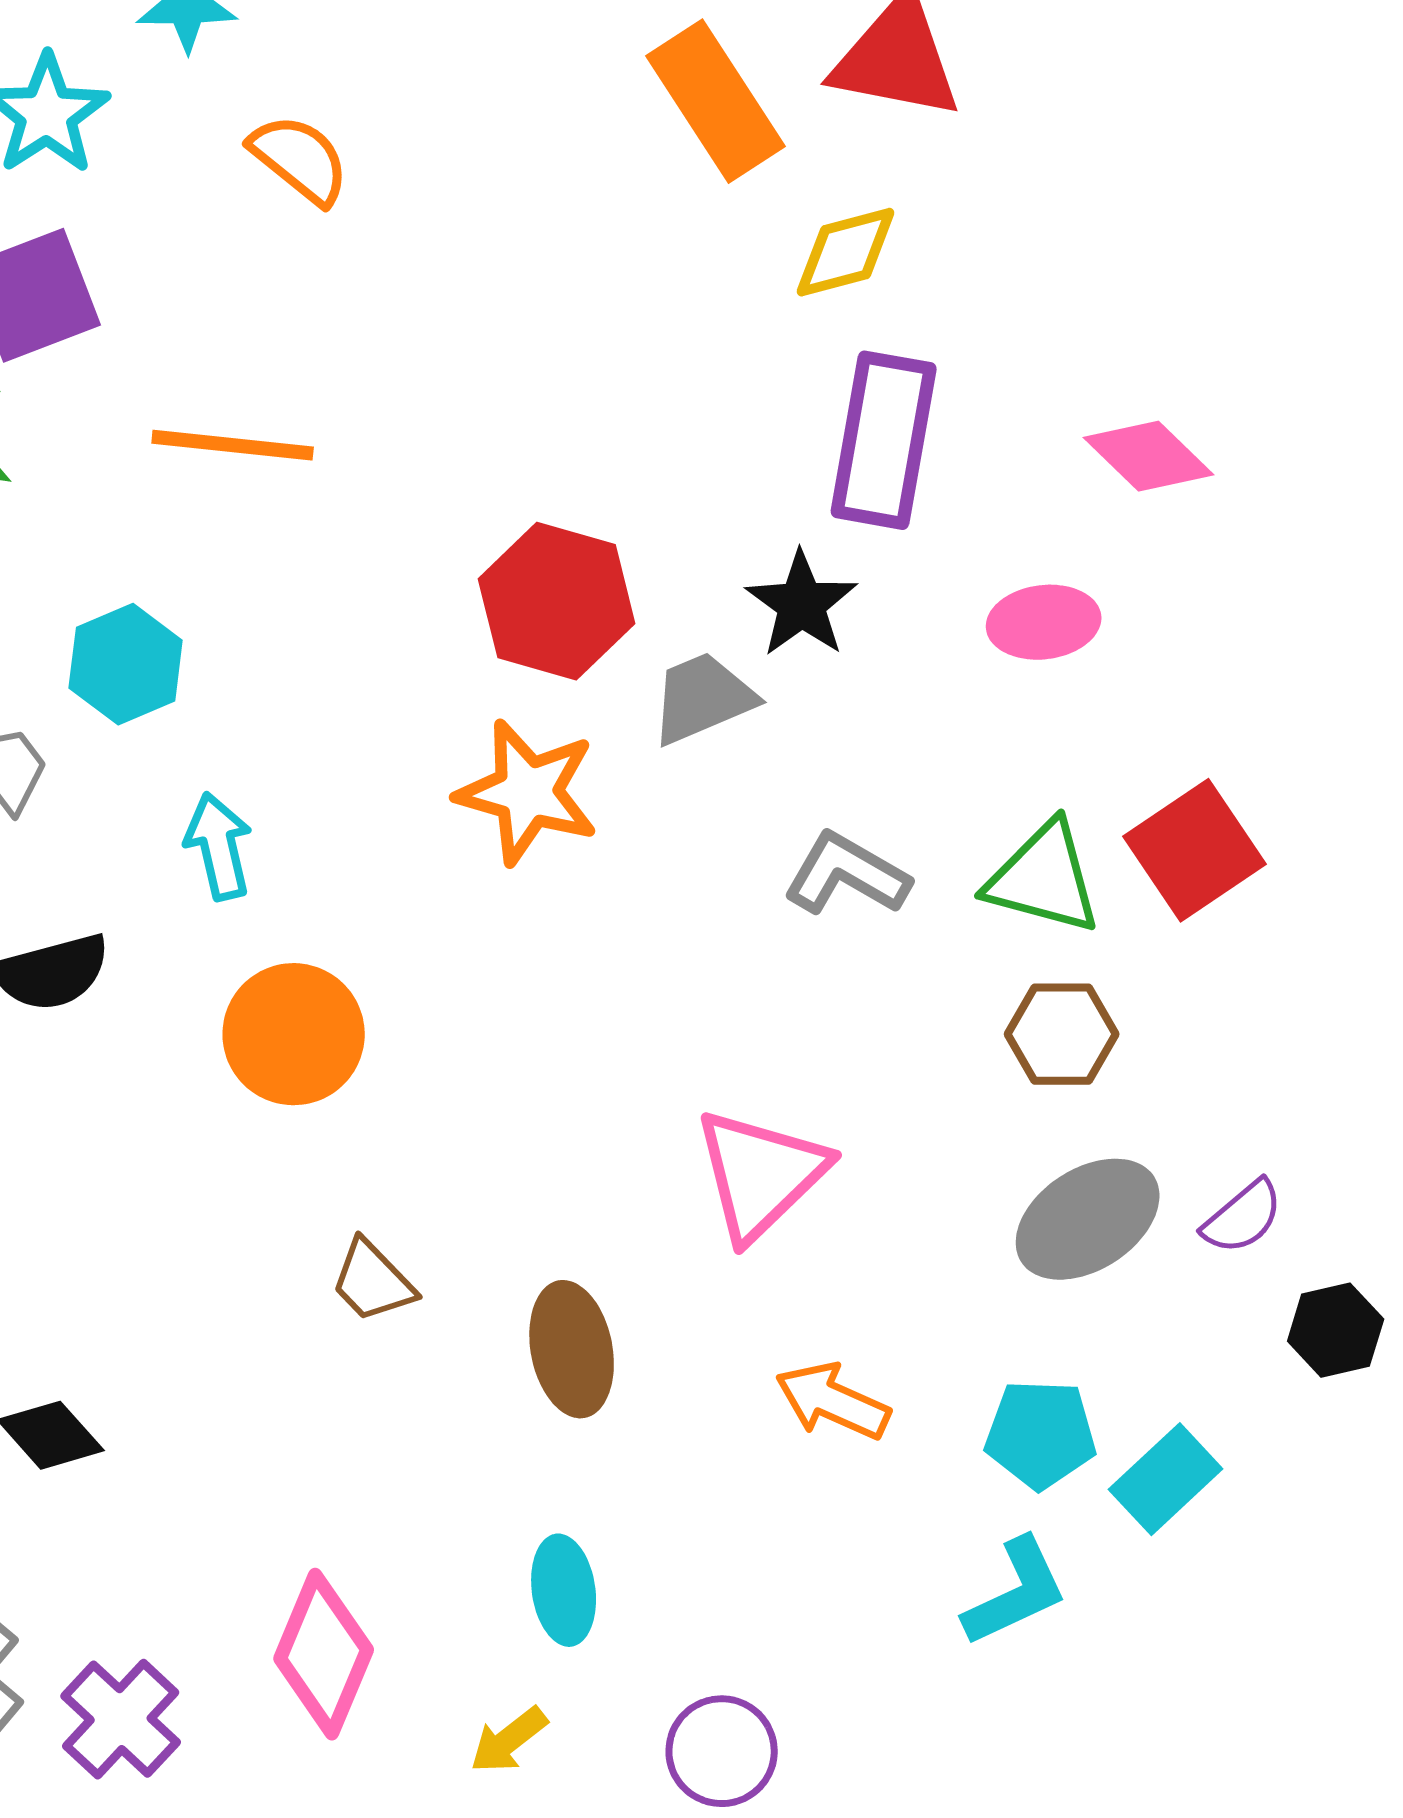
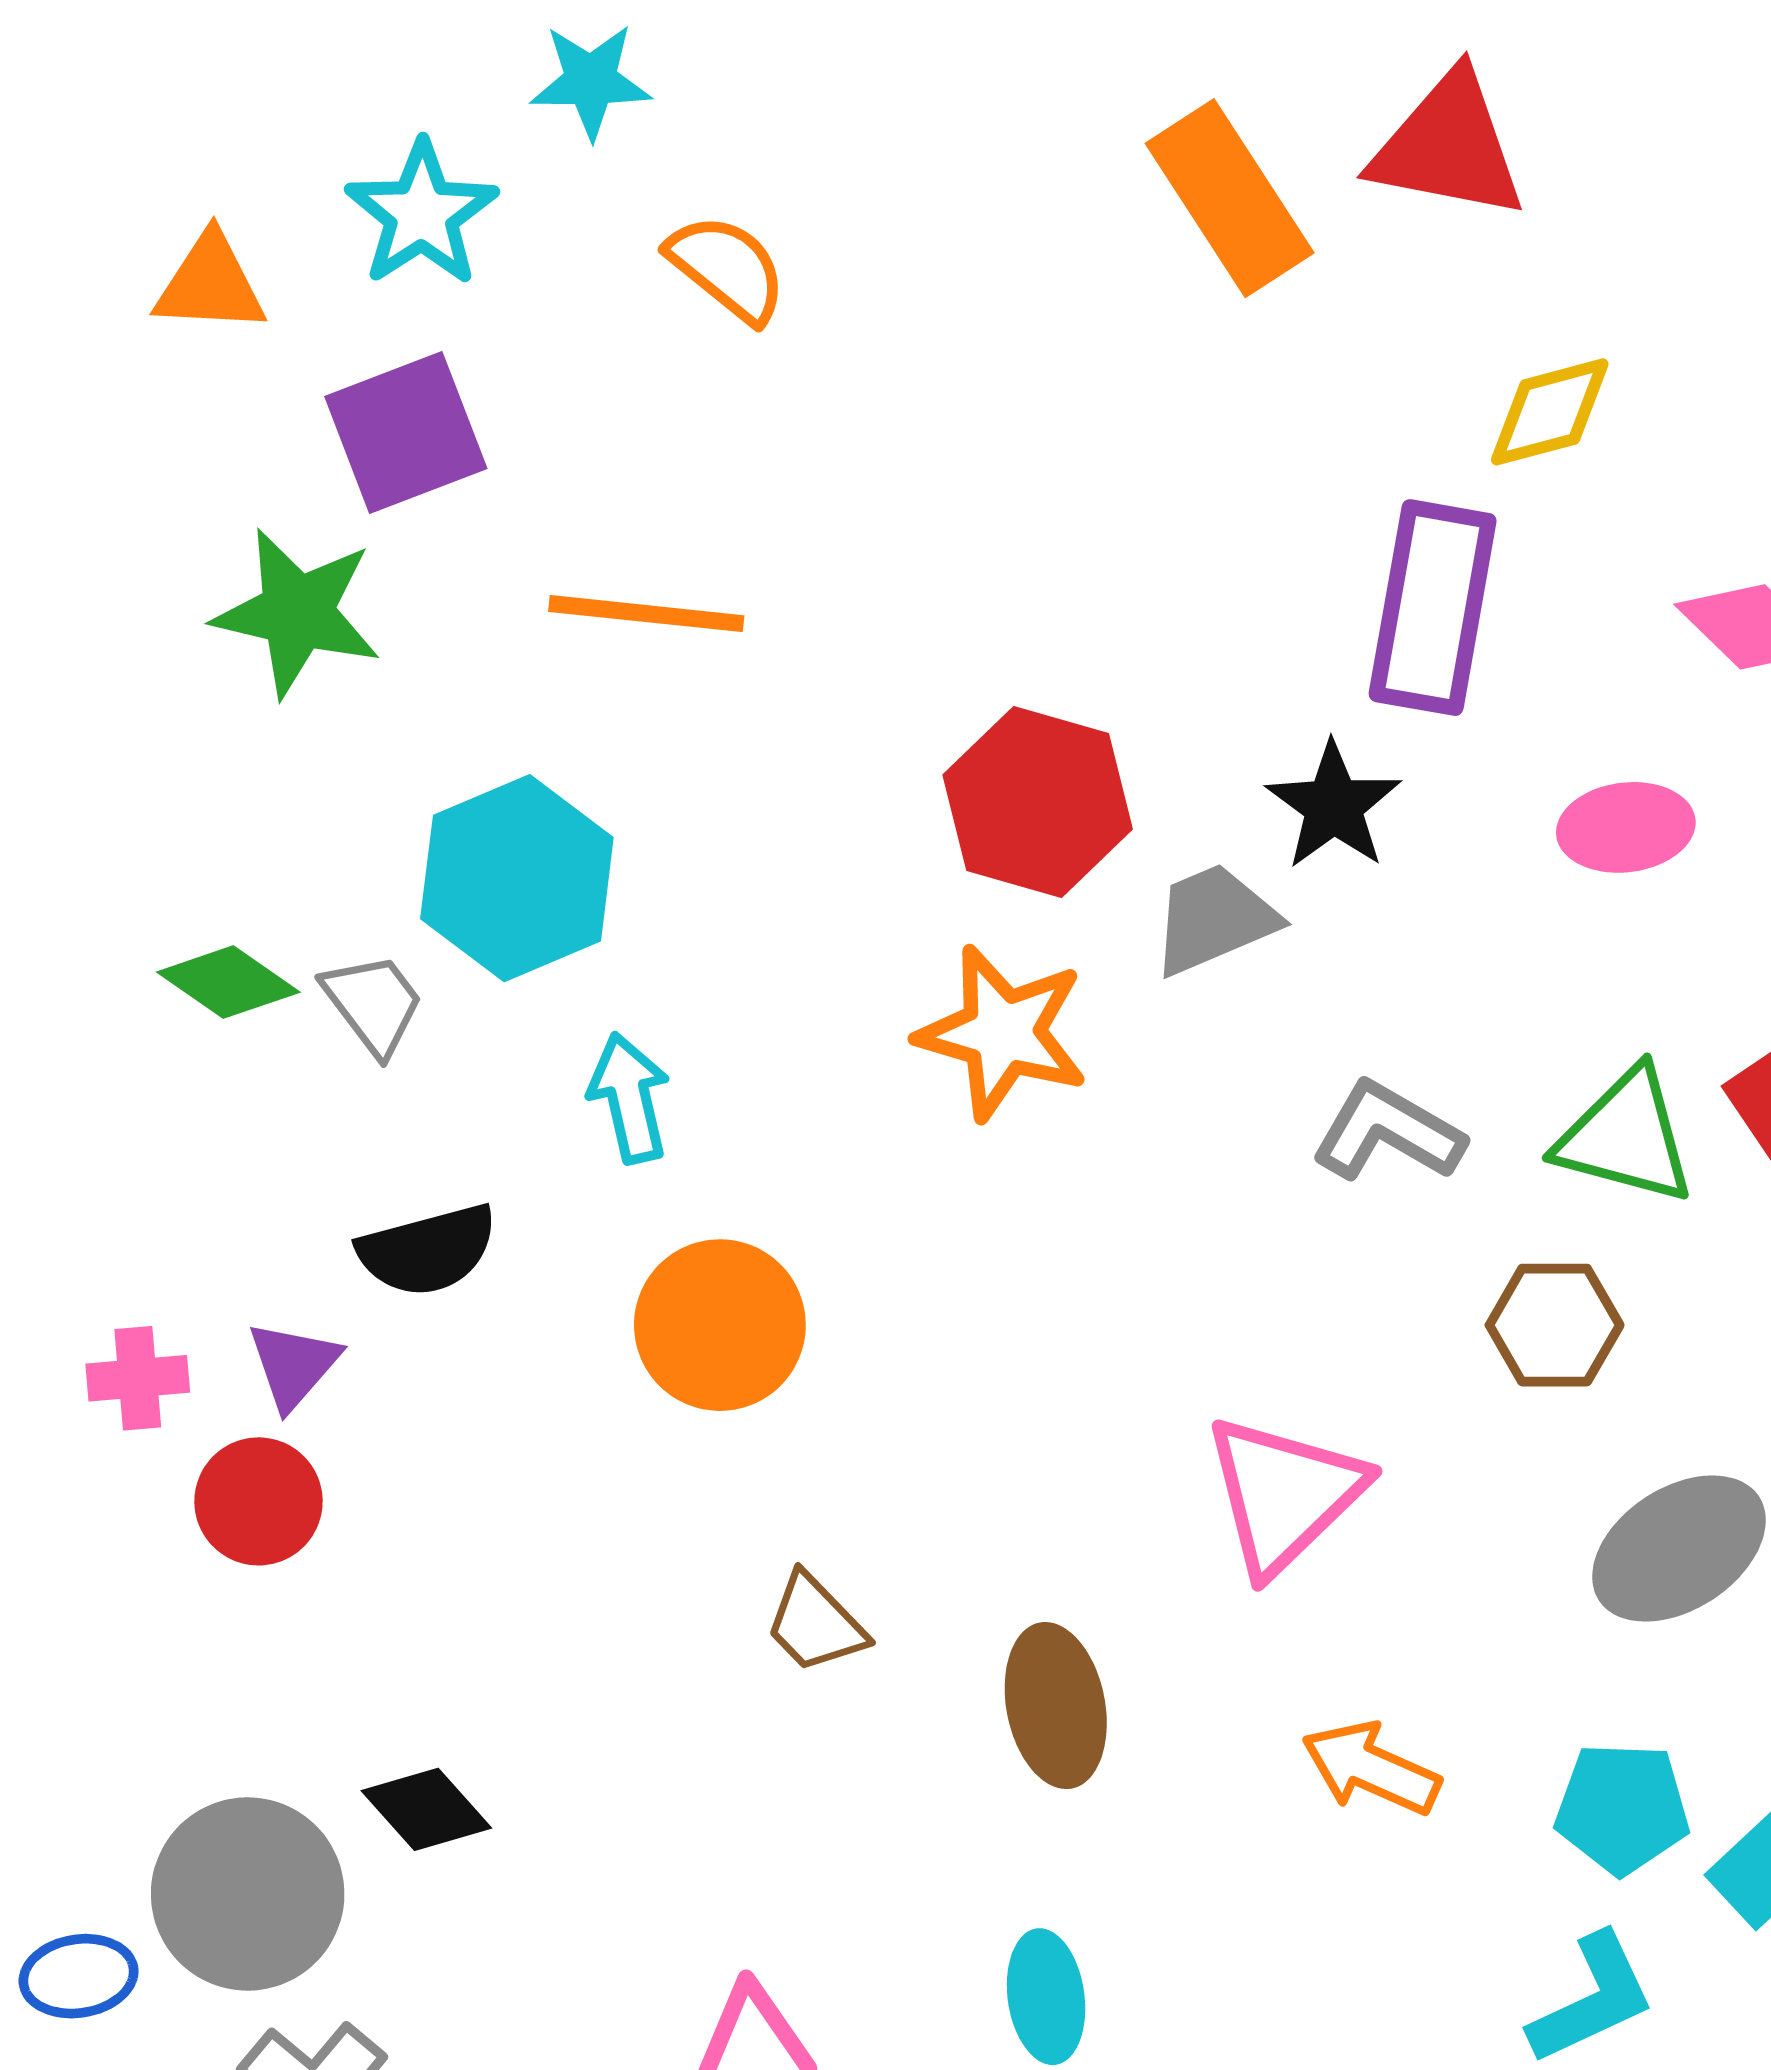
yellow diamond: (846, 252) -> (1550, 412), moved
cyan hexagon: (126, 664) -> (517, 878), size x1.4
brown hexagon: (1062, 1034) -> (1555, 1325), moved

